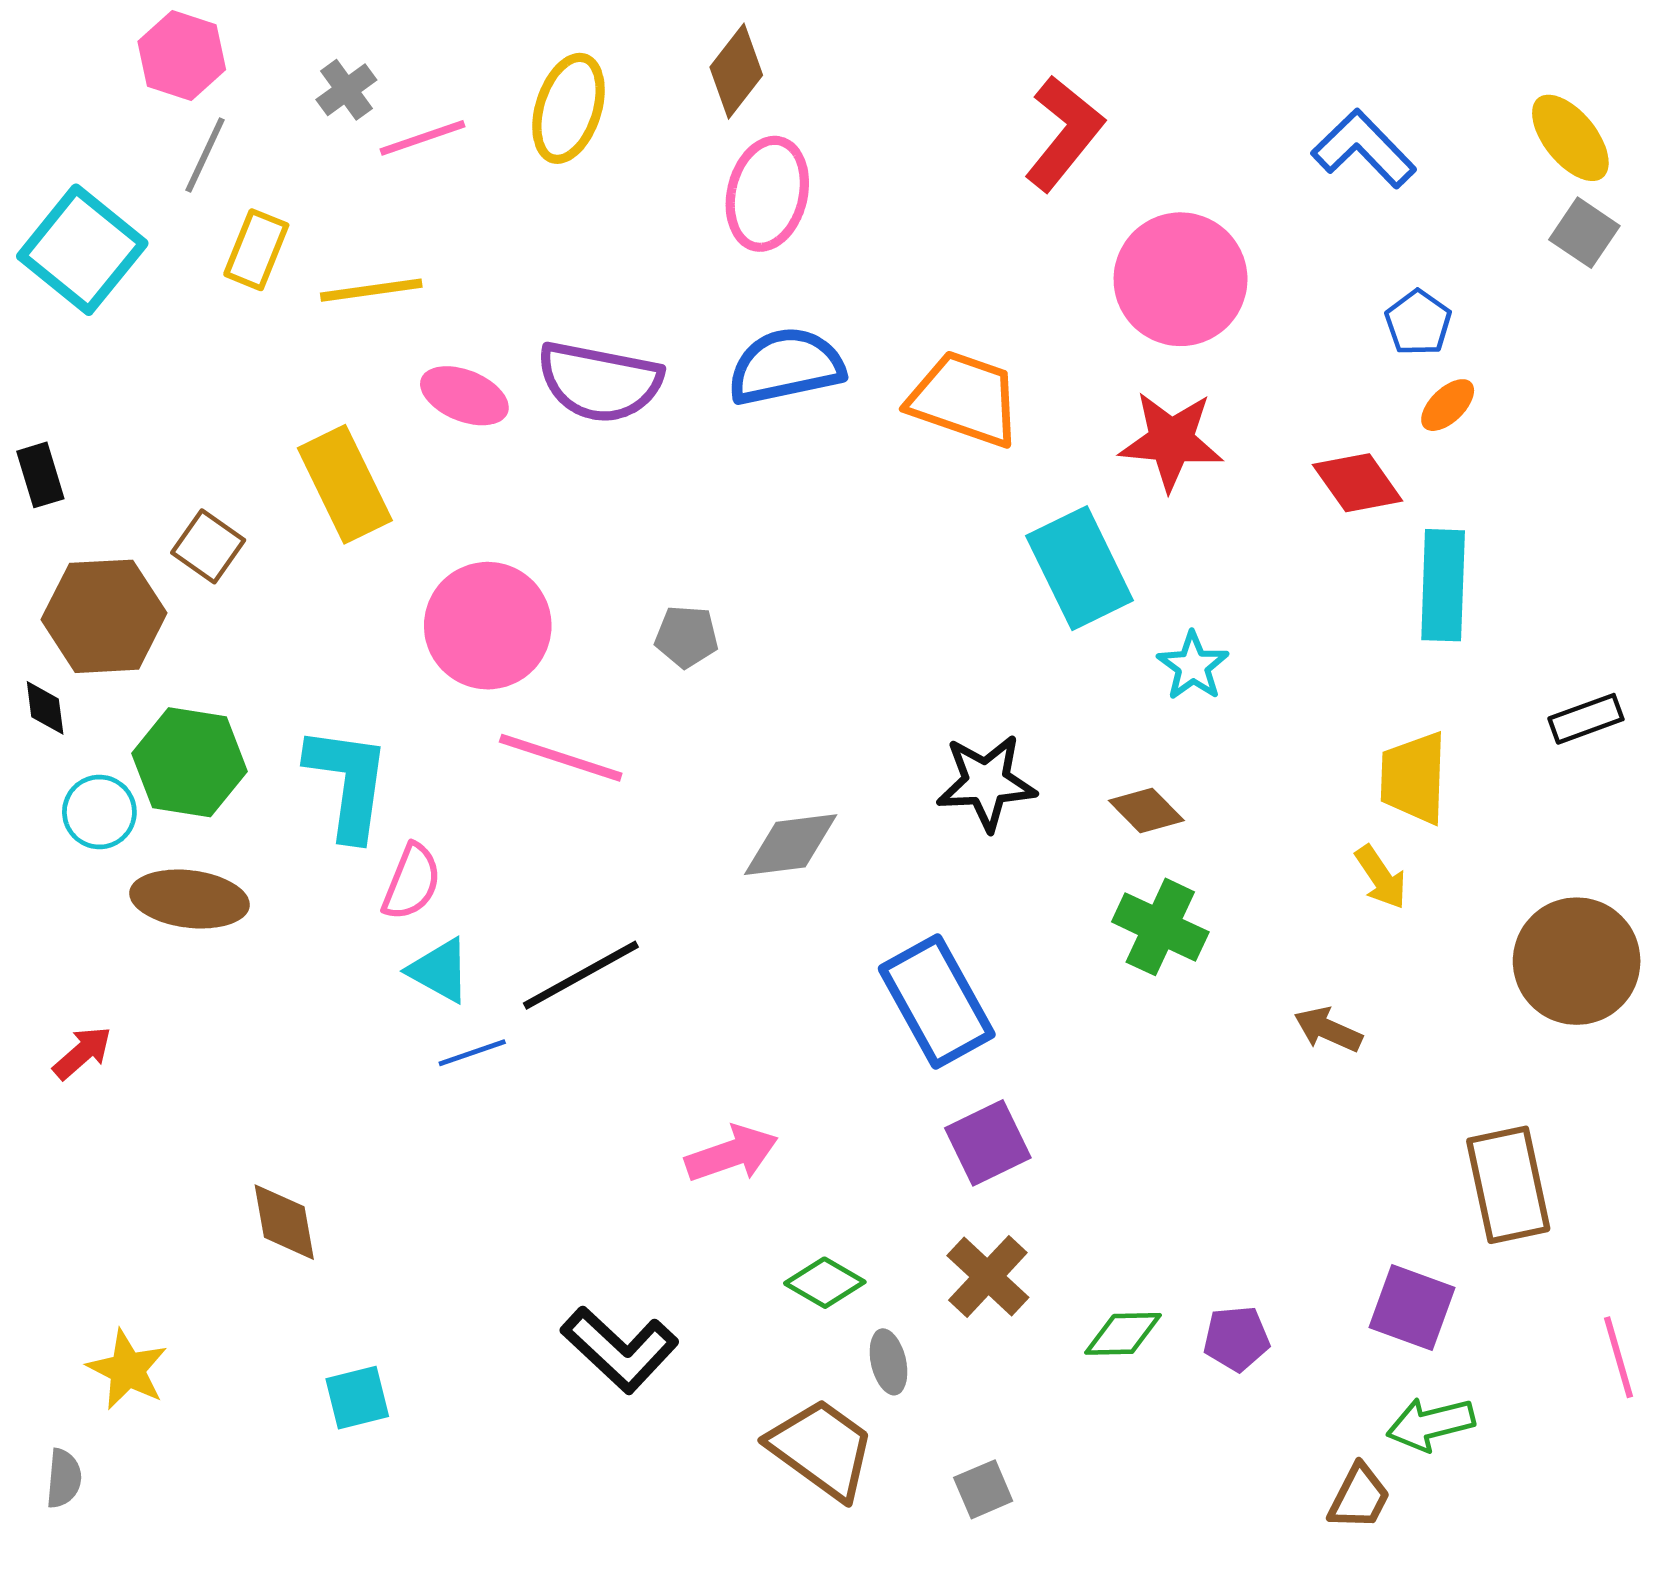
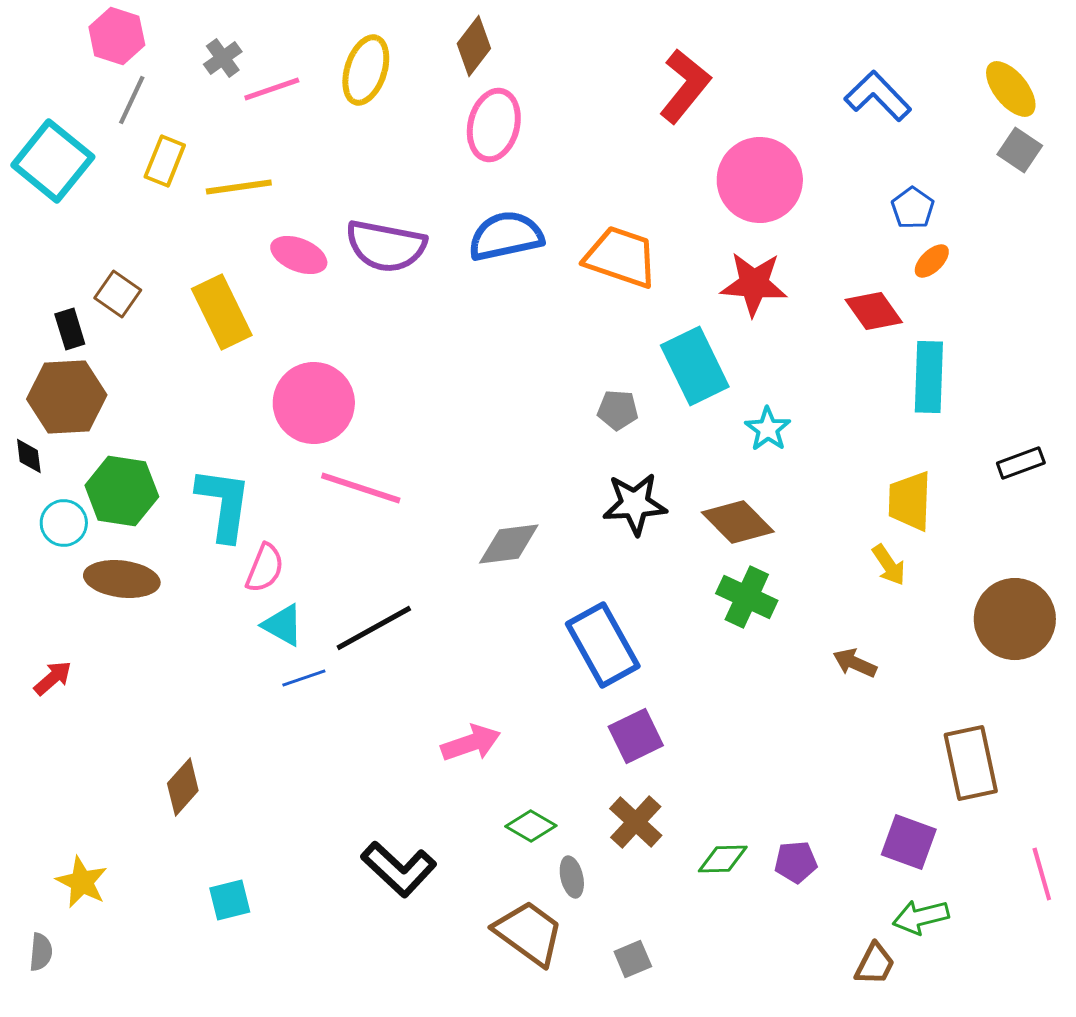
black rectangle: (40, 475) -> (70, 329), moved
brown square: (208, 546) -> (118, 294), moved
gray pentagon: (687, 636) -> (618, 410), moved
brown diamond: (1146, 810) -> (738, 522), size x1.5
brown diamond: (284, 1222) -> (183, 787), turned 52

